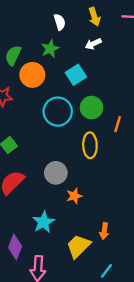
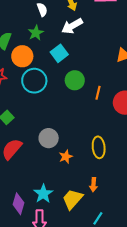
white arrow: (93, 44) -> (72, 26), size x1.5
cyan circle: (58, 112) -> (34, 81), moved
yellow ellipse: (90, 145) -> (99, 147), moved
cyan star: (44, 222) -> (43, 194), moved

